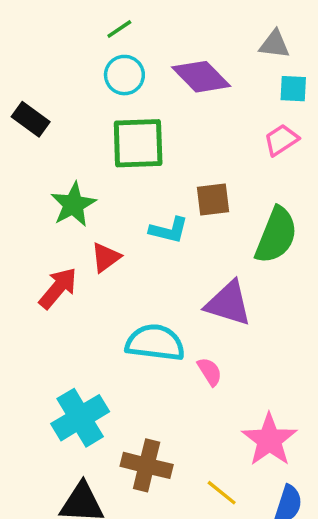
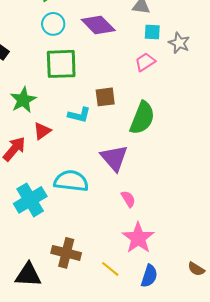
purple triangle: (228, 303) -> (114, 158), turned 32
pink semicircle: (210, 372) -> (128, 199), moved
cyan cross: (80, 418) -> (30, 200), moved

